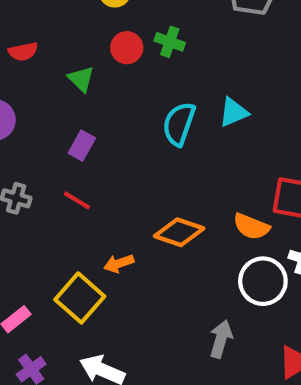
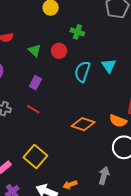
red circle: (127, 48) -> (59, 51), moved
cyan triangle: (234, 112) -> (109, 66), turned -42
orange arrow: (119, 263) -> (70, 185), moved

